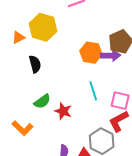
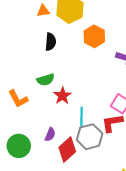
orange hexagon: (91, 53) -> (94, 36), moved
cyan line: (93, 91) -> (81, 117), moved

